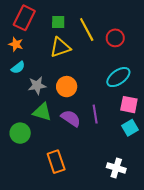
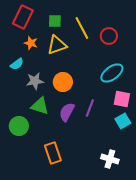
orange star: (16, 44) -> (31, 43), moved
purple line: (95, 114) -> (90, 108), turned 30
purple semicircle: (71, 118) -> (67, 112), turned -96

